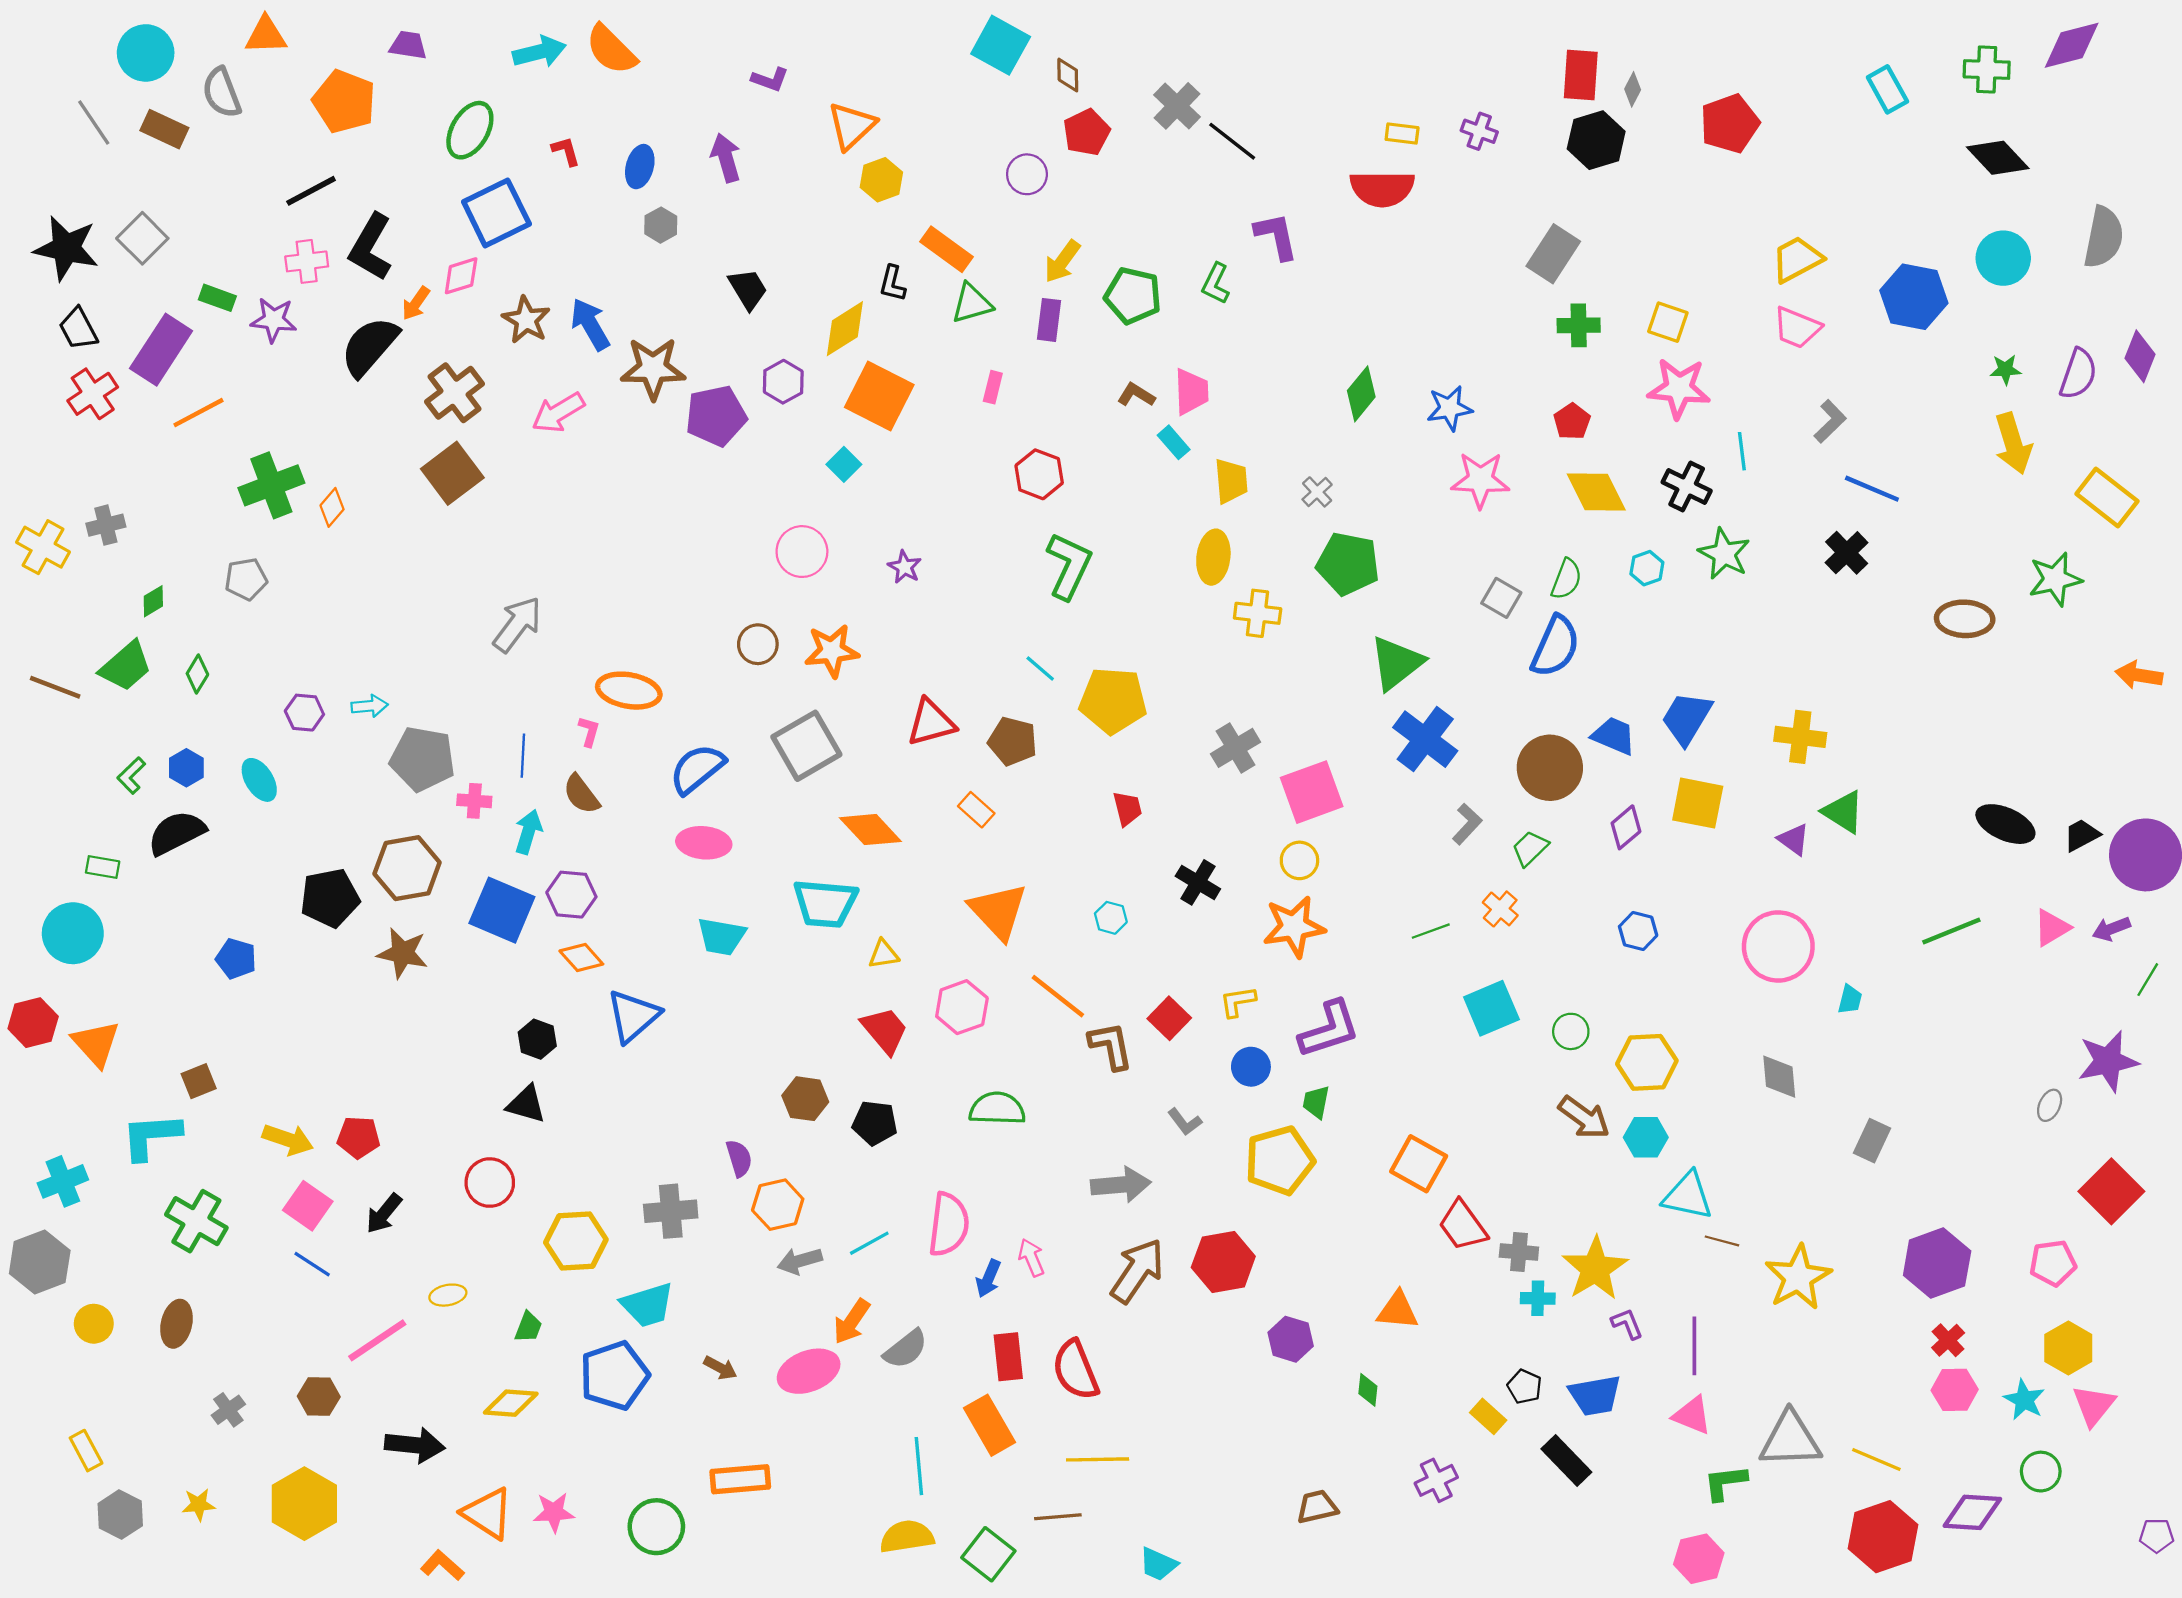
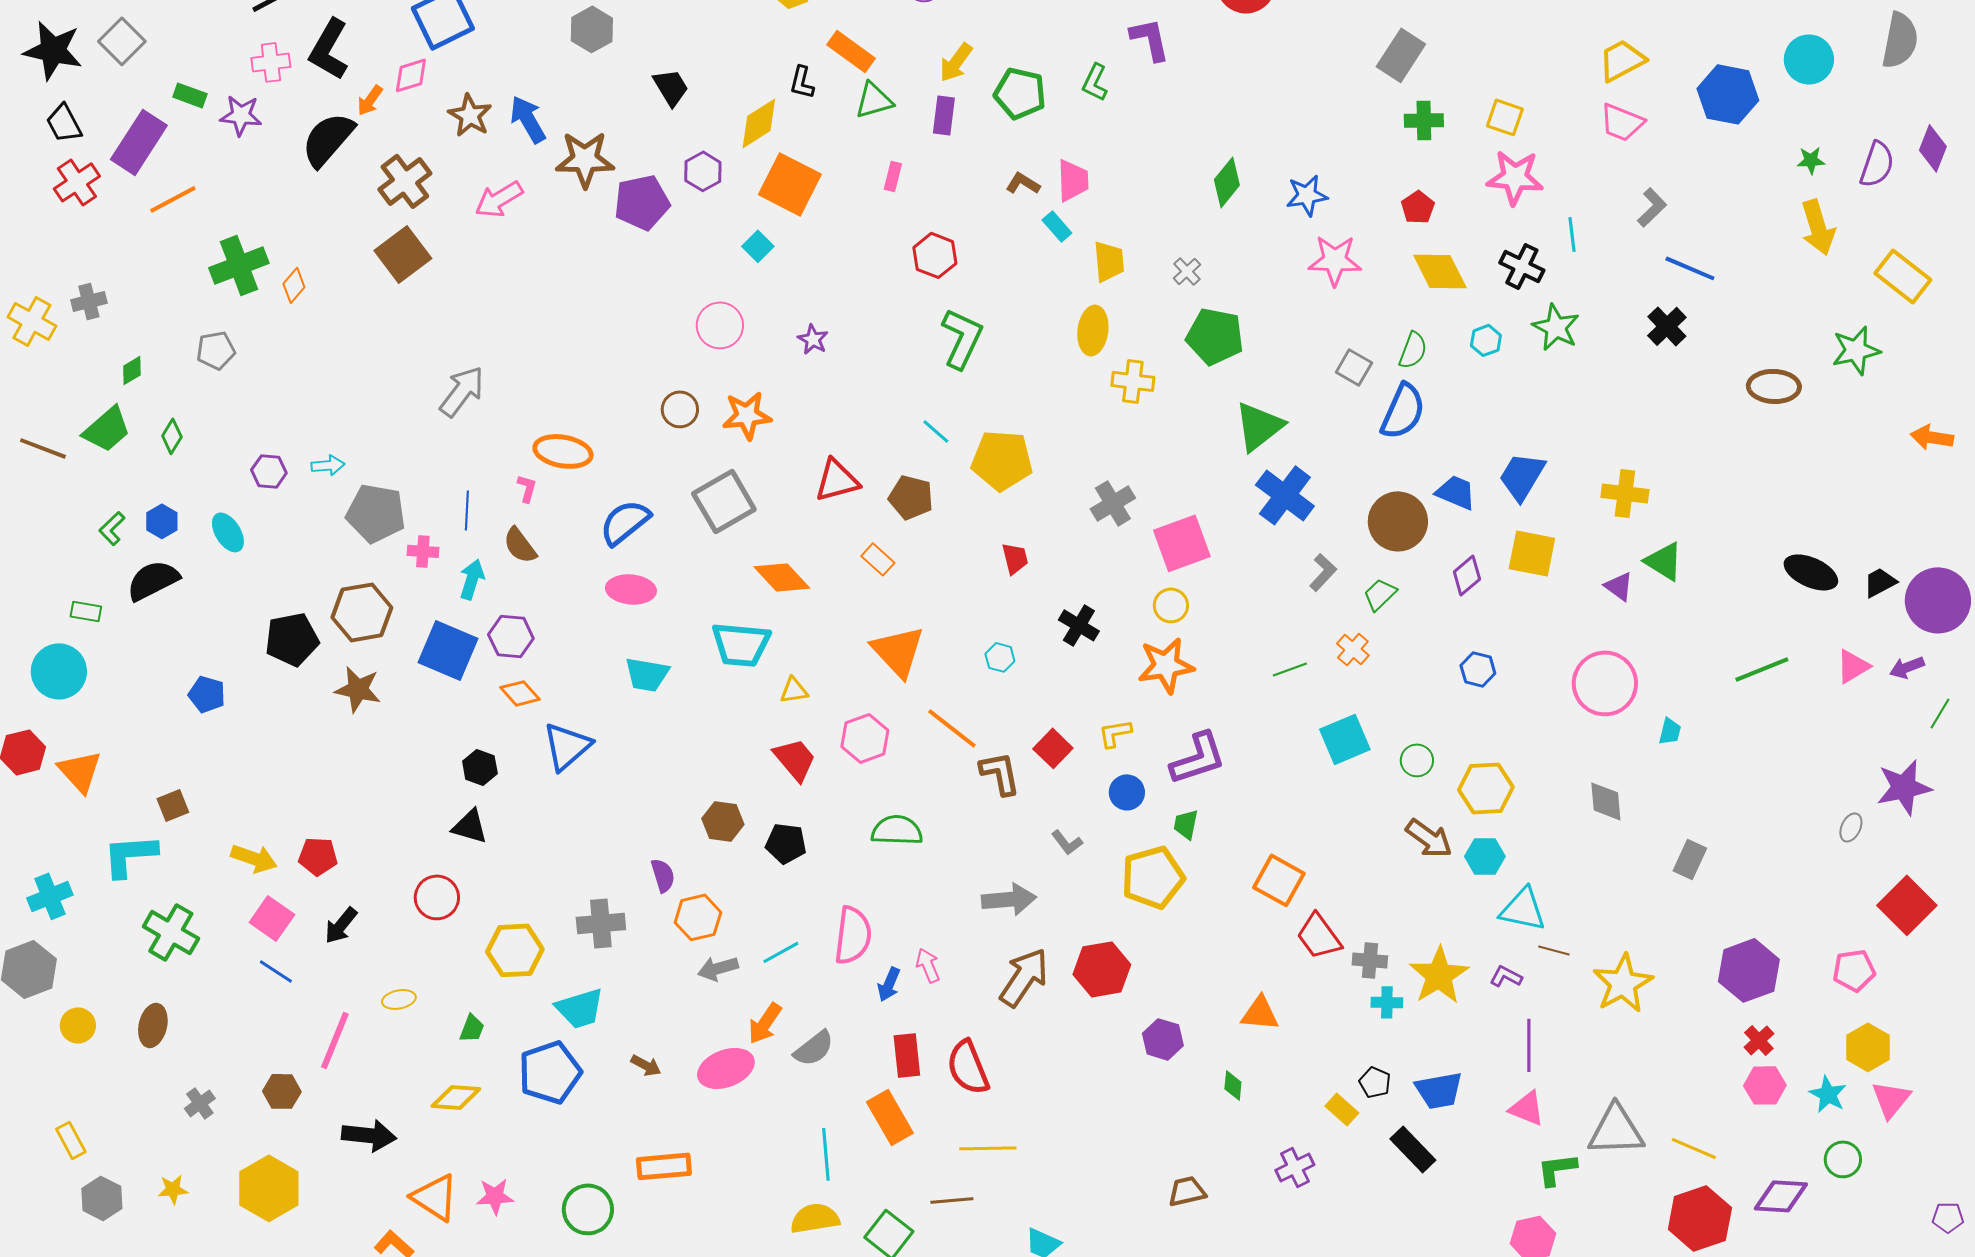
gray hexagon: (661, 225) -> (592, 29), size x1.4
purple L-shape: (1627, 1324) -> (1506, 976), moved, turned -40
pink line: (377, 1340) -> (335, 1040), turned -34

